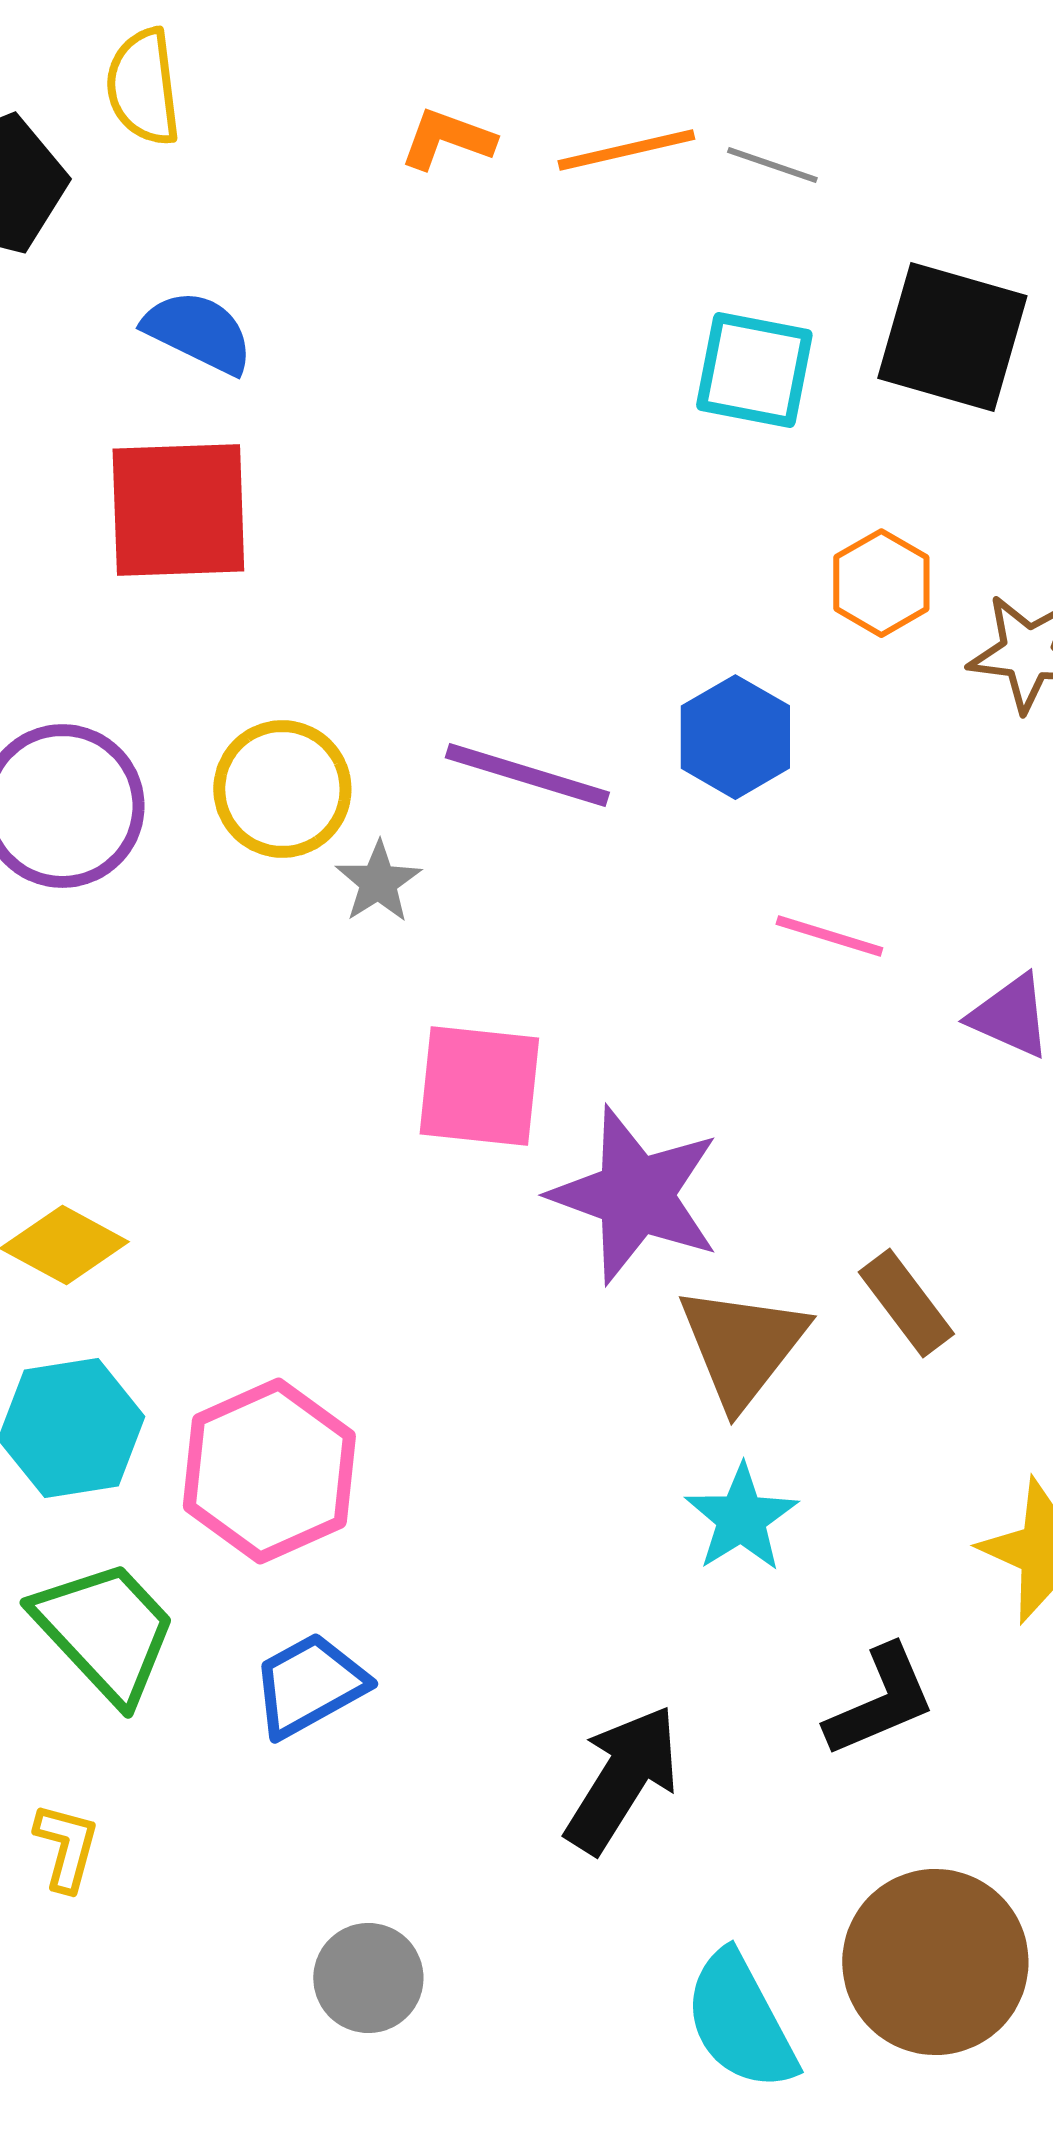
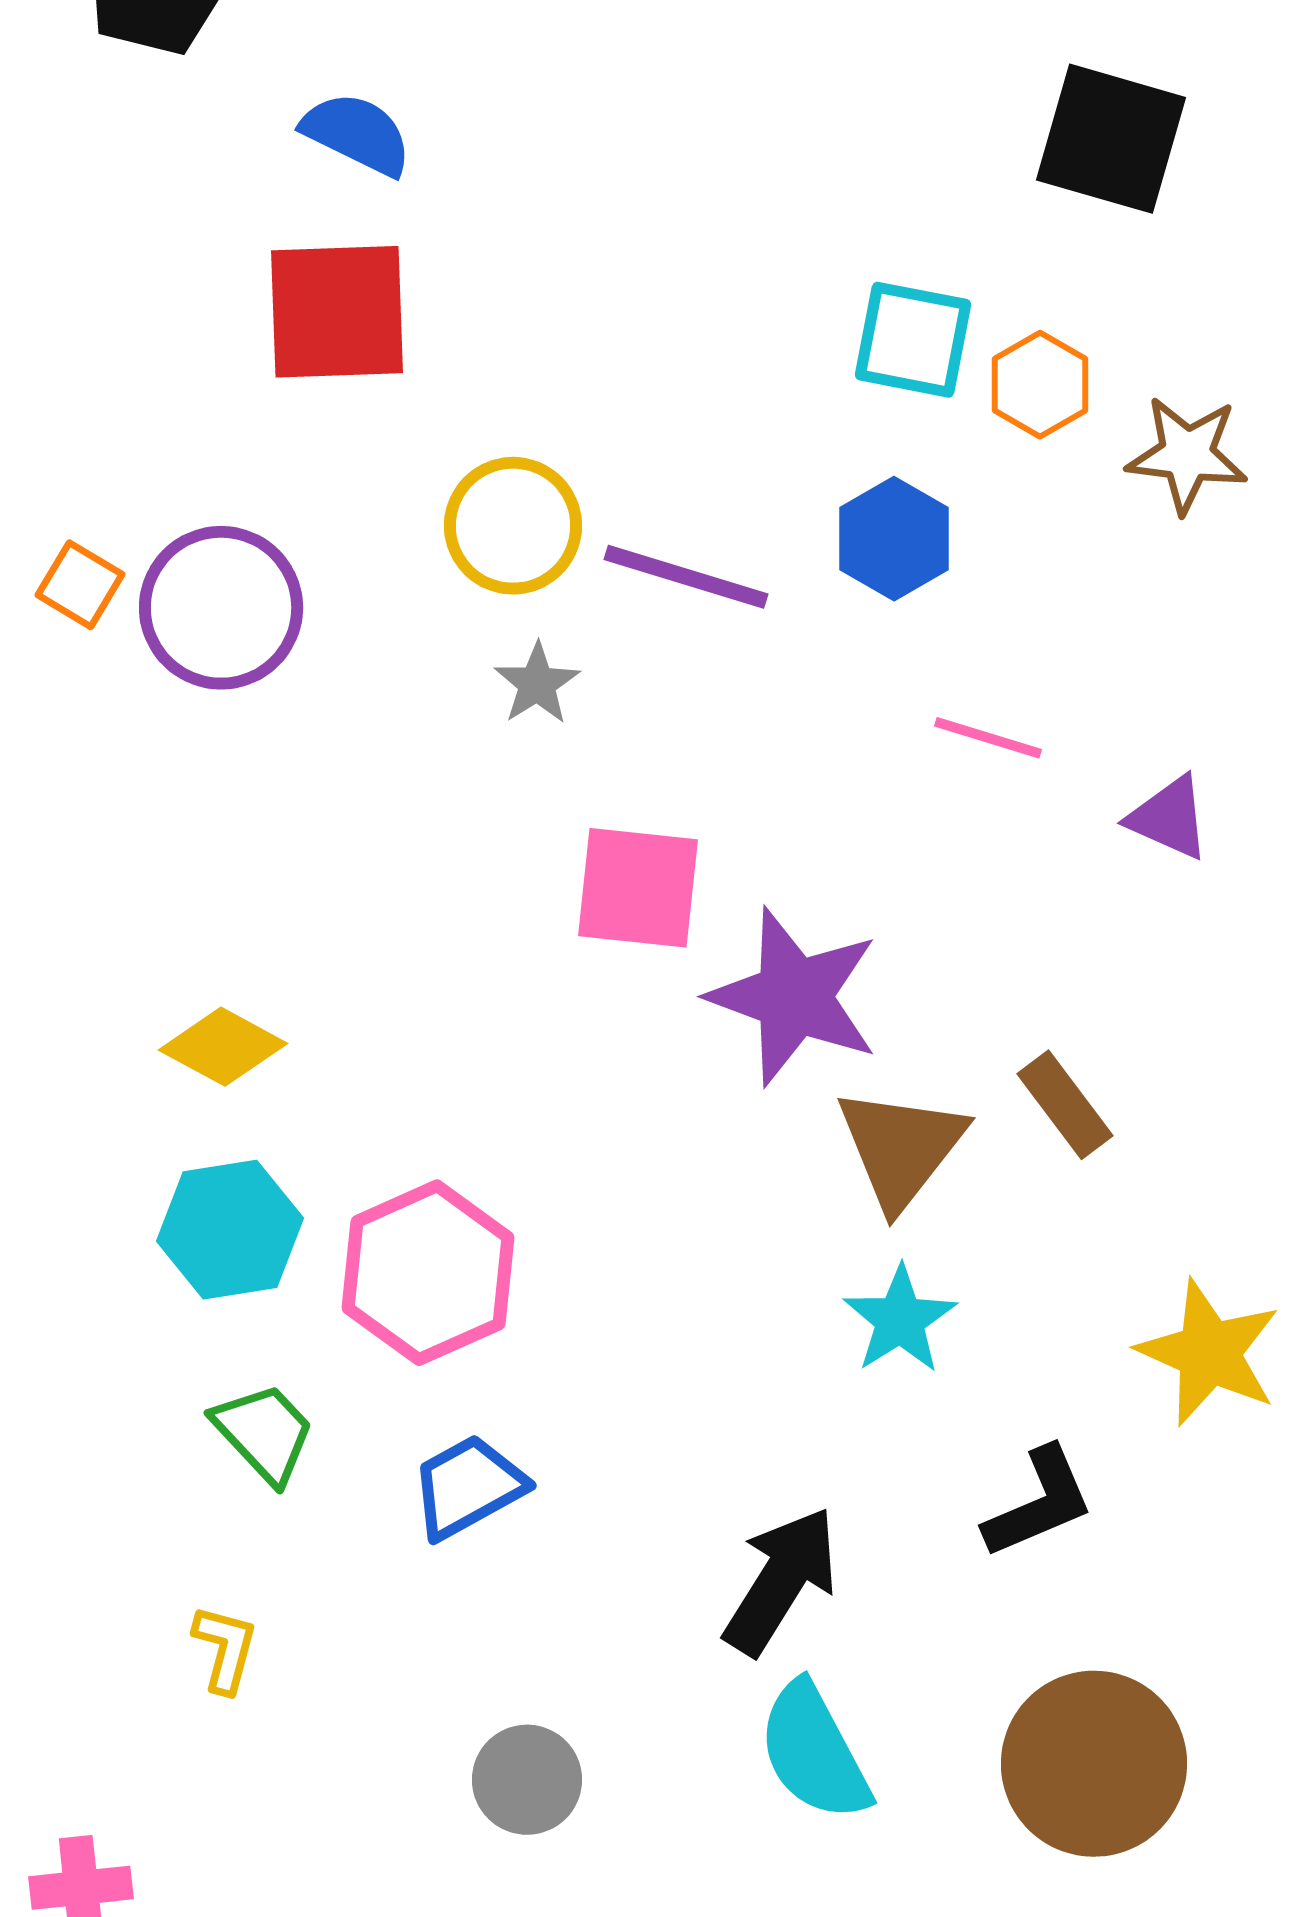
cyan square: (754, 370) -> (913, 340), moved
yellow circle: (282, 789) -> (513, 526), moved
green trapezoid: (105, 1631) -> (264, 1433), size x0.7
cyan semicircle: (740, 2021) -> (814, 1752), moved

